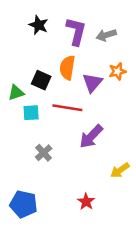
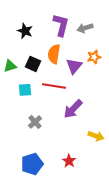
black star: (39, 25) -> (25, 31), moved
green triangle: (16, 93) -> (10, 66), moved
yellow arrow: (120, 170) -> (96, 136), turned -126
blue pentagon: (24, 204) -> (32, 164), moved, turned -30

